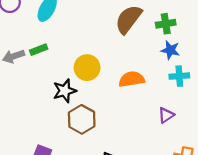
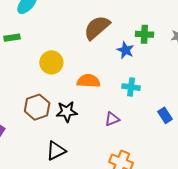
green cross: (166, 24) -> (144, 34), moved
blue star: (170, 50) -> (125, 50), moved
black star: (65, 91) -> (67, 112), moved

